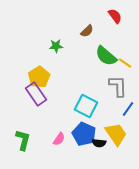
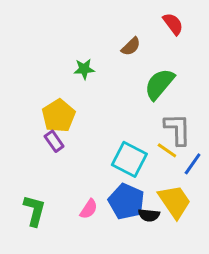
green semicircle: (106, 56) -> (159, 84), turned 90
yellow line: (125, 63) -> (167, 150), moved
purple rectangle: (36, 94) -> (54, 141), size x0.6

